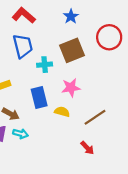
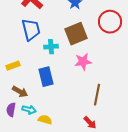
pink star: (71, 88) -> (83, 62), moved
yellow semicircle: (62, 112) -> (45, 120), moved
brown line: (95, 117) -> (97, 95), turned -45

